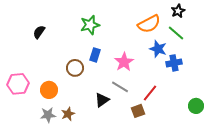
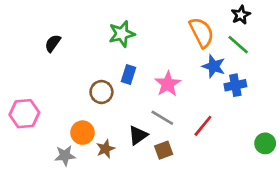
orange semicircle: (149, 24) -> (202, 32), turned -90
orange circle: (49, 90) -> (83, 133), moved
brown square: (138, 111) -> (164, 150), moved
brown star: (68, 114) -> (106, 149), moved

